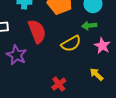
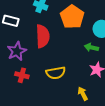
yellow semicircle: (71, 44) -> (56, 73), moved
red cross: (59, 84) -> (22, 75), moved, turned 32

